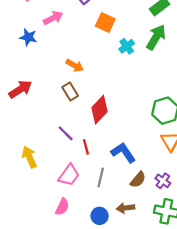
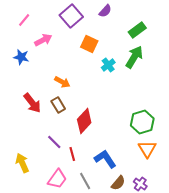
red arrow: (20, 89) -> (32, 103), moved, turned 85
gray line: (101, 177) -> (85, 181), turned -42

